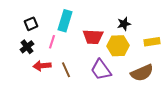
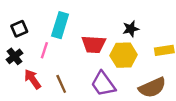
red arrow: (42, 66) -> (32, 79), turned 60

